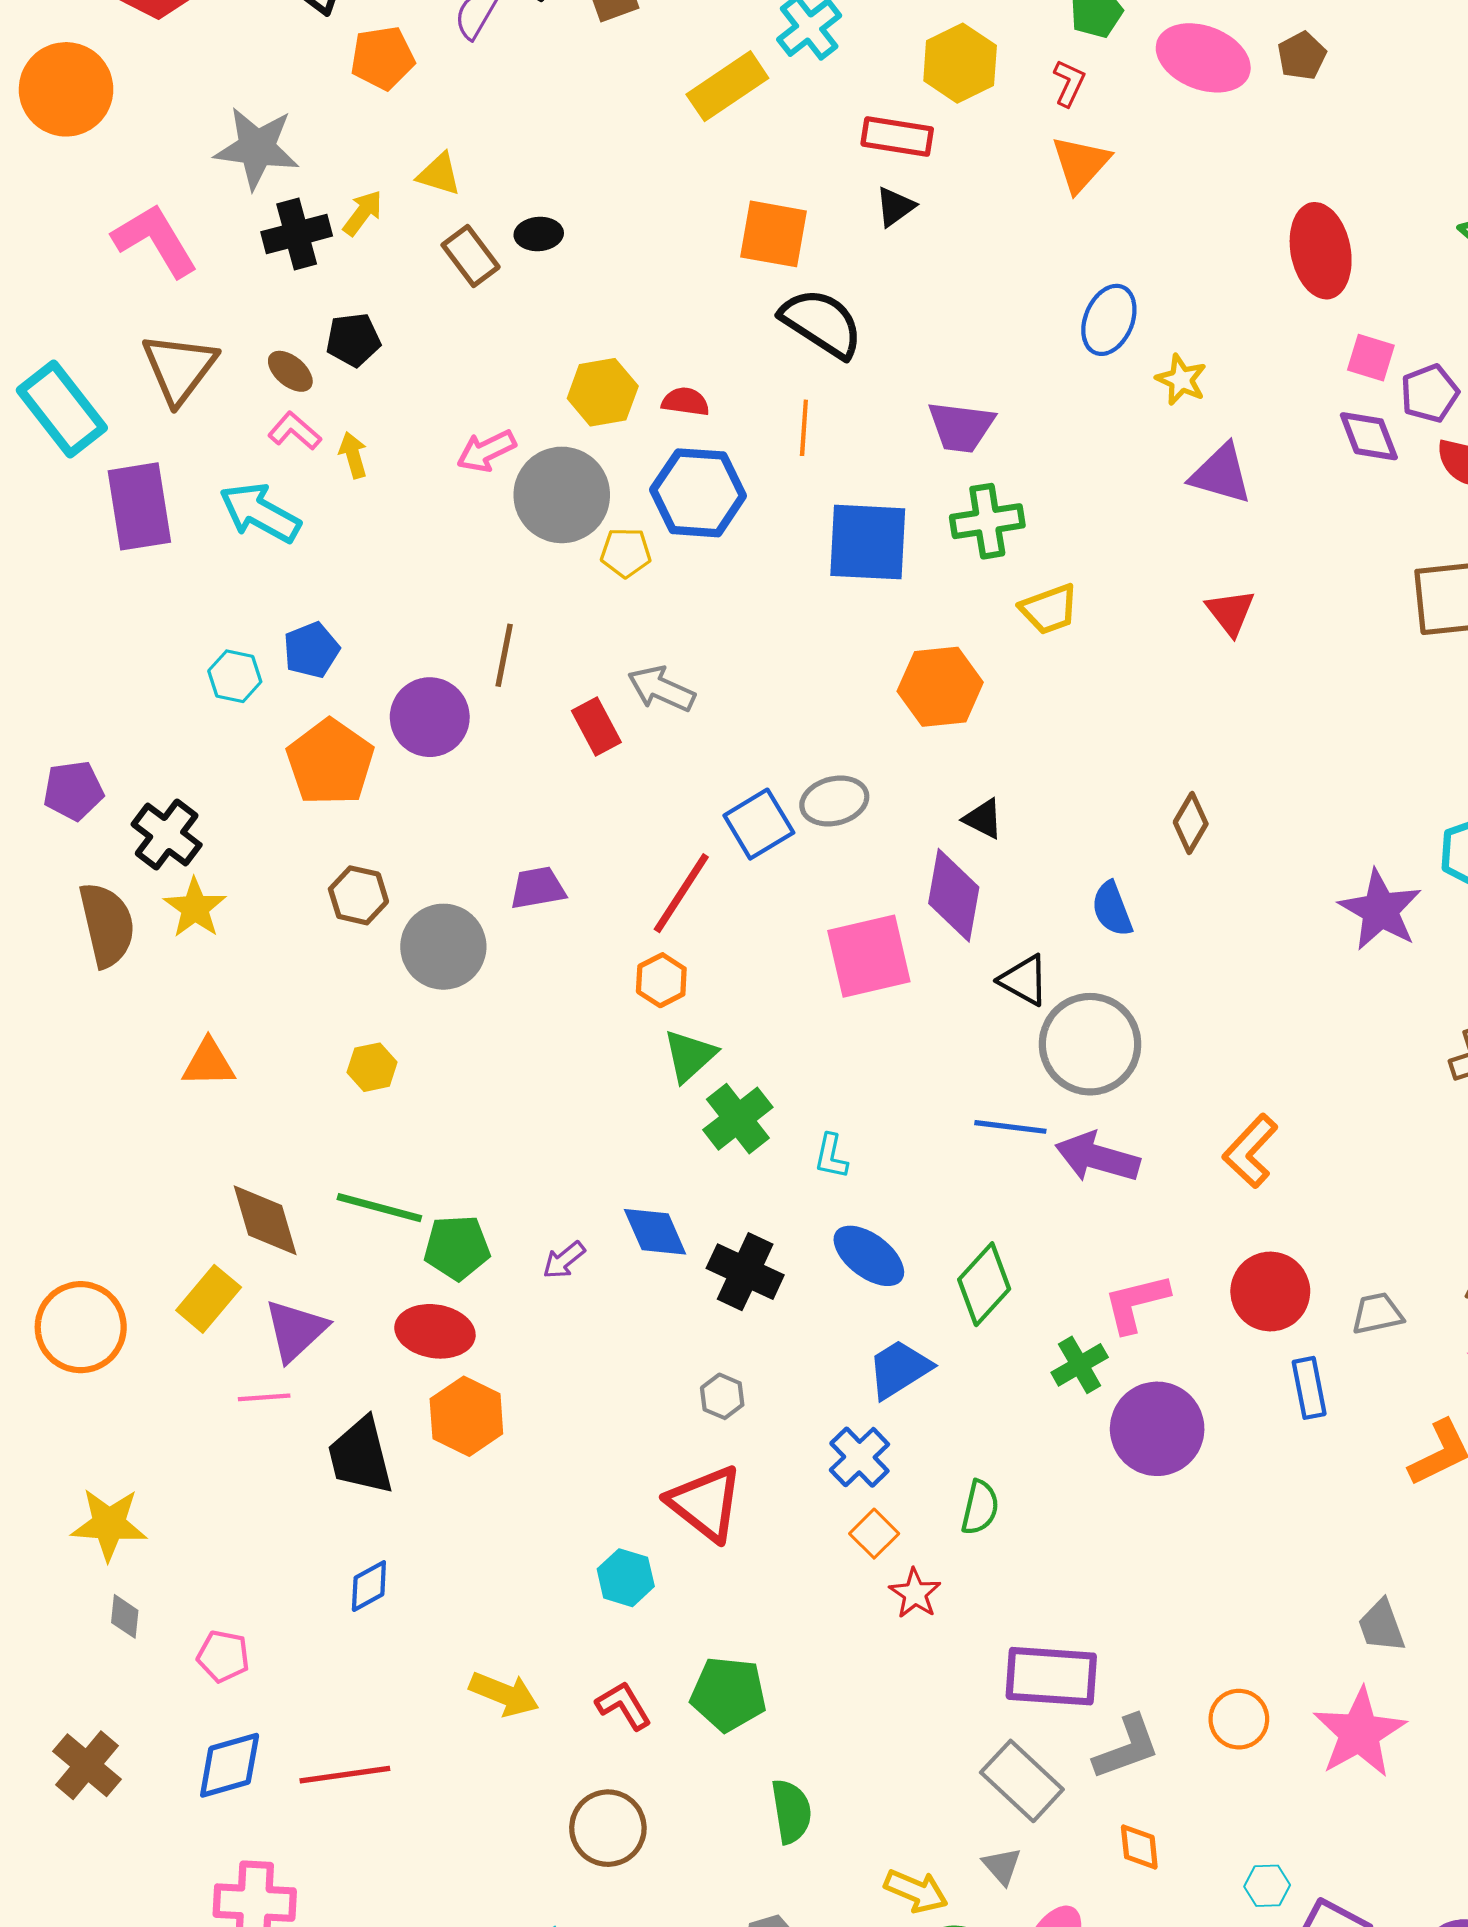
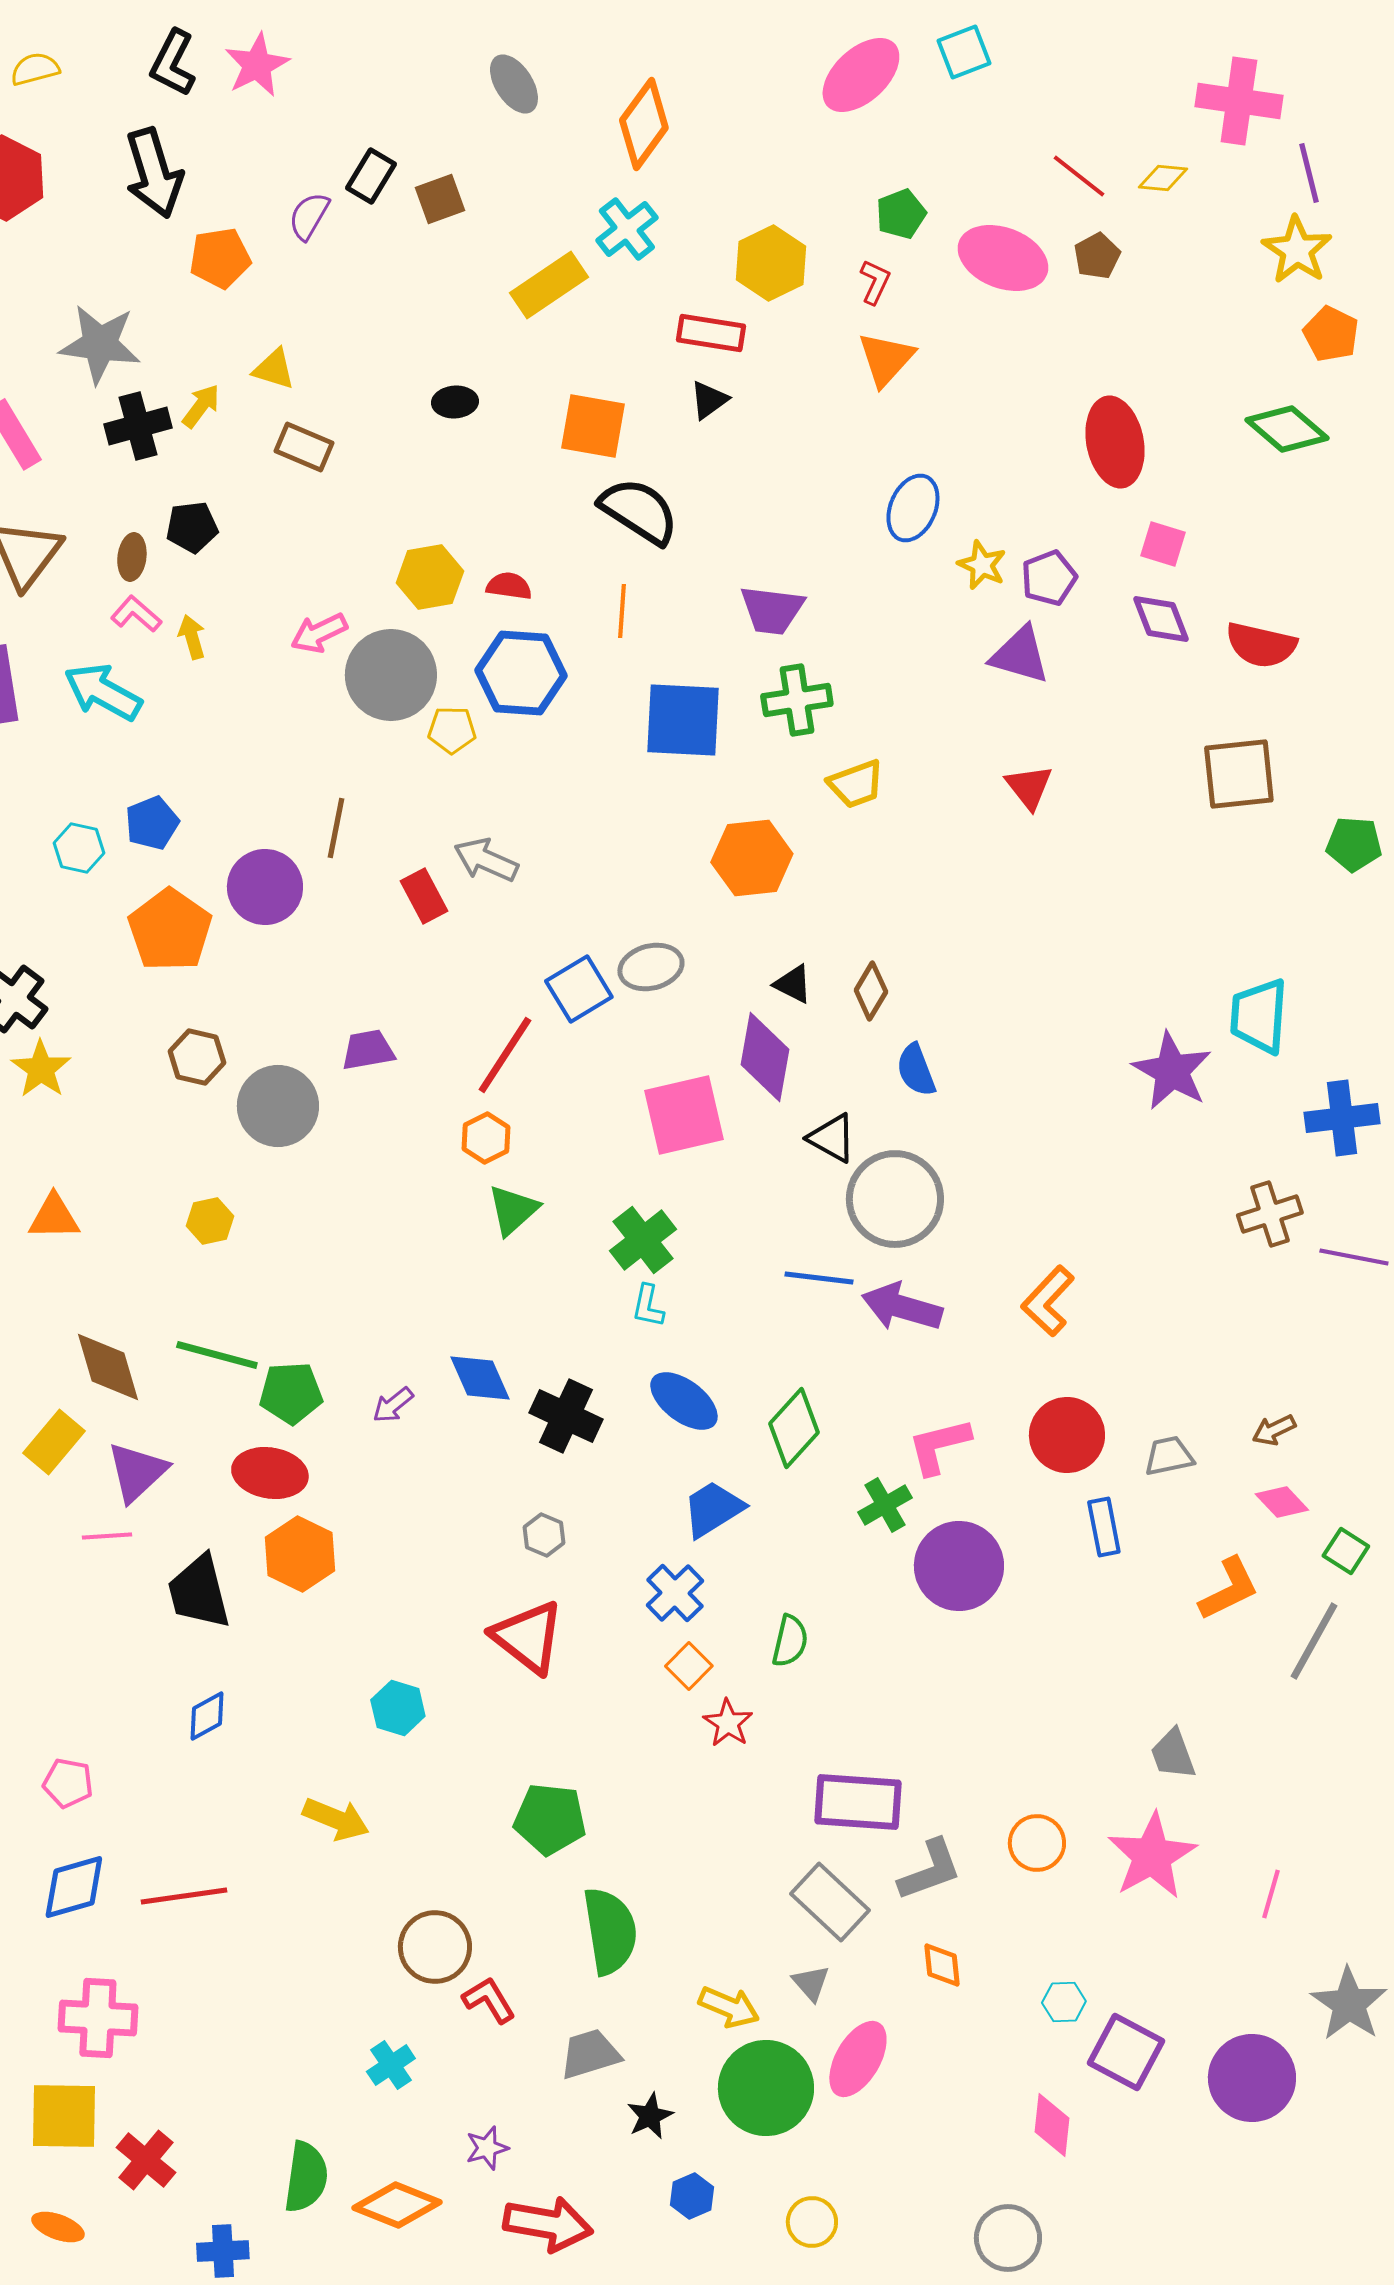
black ellipse: (539, 234) -> (455, 402), moved
brown rectangle: (471, 256) -> (304, 447), turned -30
brown ellipse: (290, 371) -> (132, 557), turned 57
purple pentagon: (1430, 393) -> (1049, 578), moved
brown diamond: (1191, 823) -> (871, 991), moved
green cross: (738, 1119) -> (643, 1240), moved
cyan hexagon: (626, 1578) -> (398, 1708), moved
red L-shape: (624, 1706) -> (489, 2000), moved
green semicircle: (791, 1811) -> (610, 1931), size x1.4

